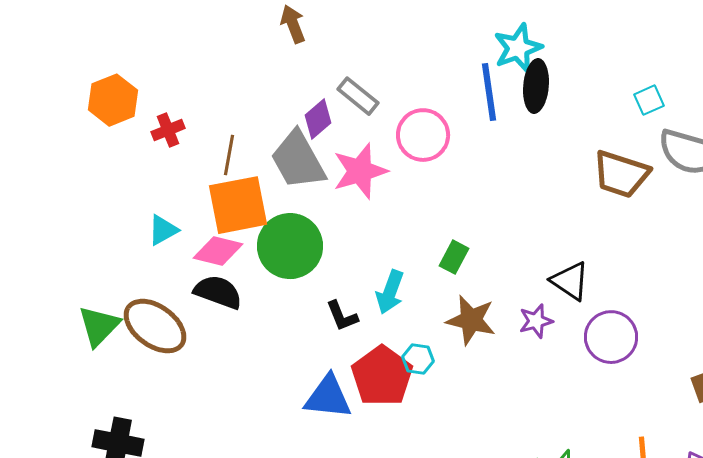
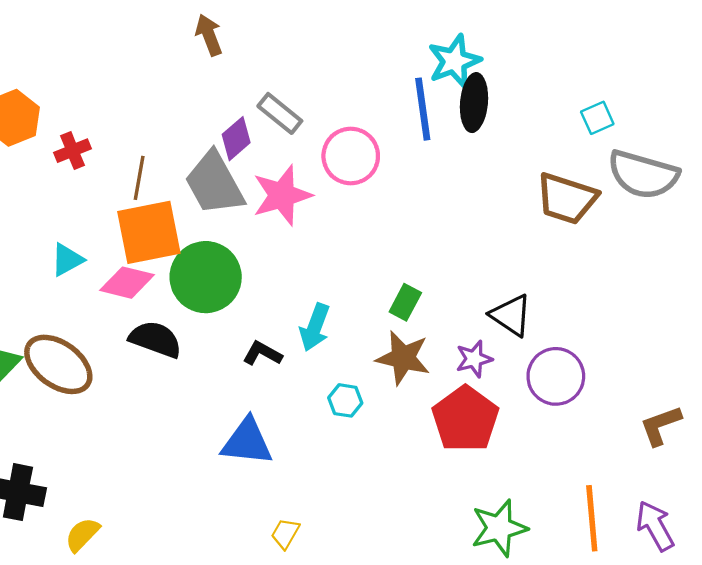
green rectangle: (454, 257) -> (405, 302), moved
black semicircle: (218, 292) -> (155, 339), moved
black L-shape: (342, 316) -> (262, 353), turned 141
red pentagon: (382, 376) -> (465, 419), moved

